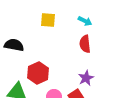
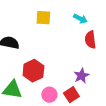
red semicircle: (85, 44) -> (90, 40), moved

